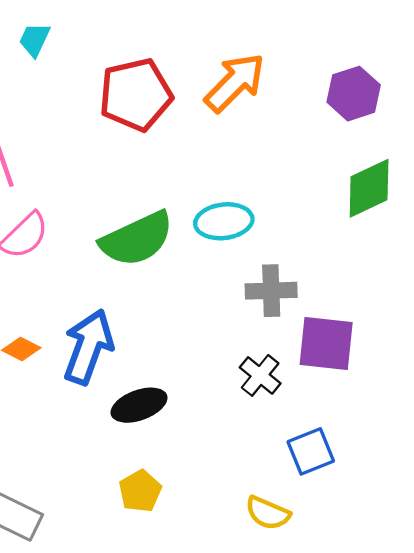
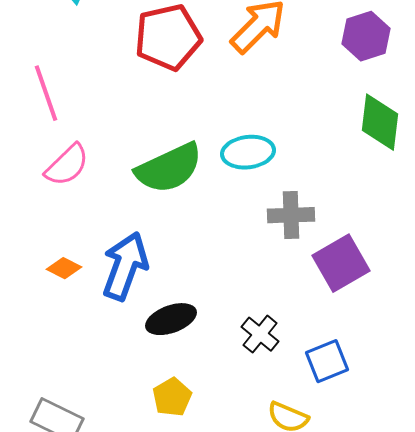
green diamond: (369, 188) -> (380, 122), turned -58
purple square: (326, 343) -> (341, 263), turned -36
black cross: (260, 375) -> (260, 334), moved

